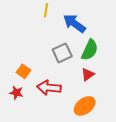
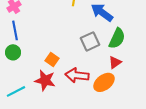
red star: (16, 93) -> (45, 80), size x1.5
orange ellipse: (85, 106) -> (104, 82), moved

